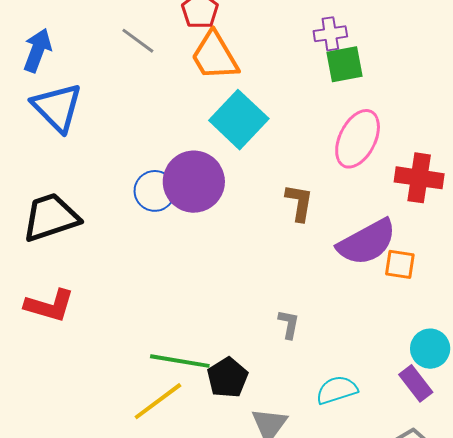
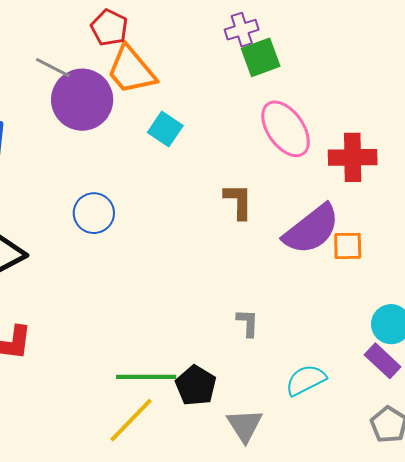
cyan square: (239, 120) -> (165, 129), size x0.6
pink ellipse: (358, 139) -> (286, 129), turned -52
purple circle: (194, 182) -> (82, 100), moved

